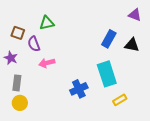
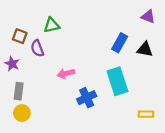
pink arrow: (47, 63) -> (66, 74), moved
yellow rectangle: (120, 100) -> (146, 114), moved, turned 32

